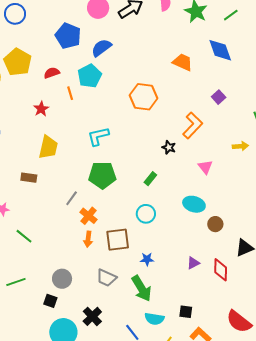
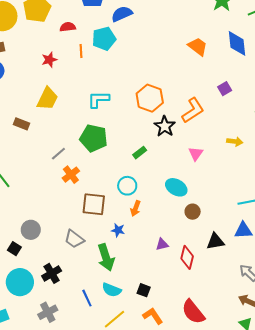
orange hexagon: (144, 97) -> (150, 98), moved
black star: (169, 147) -> (165, 126), size x1.5
orange arrow: (88, 239) -> (136, 208), moved

